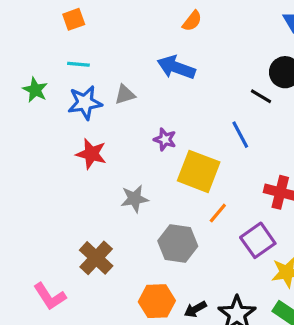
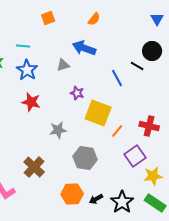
orange square: (74, 19) -> (48, 18), moved
gray triangle: (125, 95) -> (63, 65), moved
blue star: (85, 103) -> (27, 70), turned -30
blue line: (240, 135) -> (117, 78), moved
orange line: (218, 213) -> (117, 131), moved

